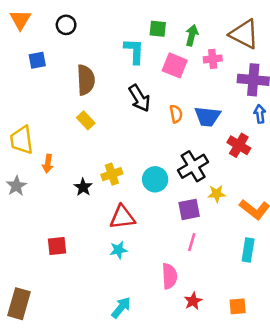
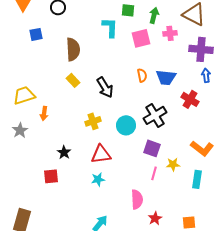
pink square: (175, 65) -> (141, 38), turned -36
black arrow: (139, 98) -> (105, 87), moved
yellow trapezoid: (22, 140) -> (24, 95), turned 80
black star: (83, 187) -> (64, 152), moved
yellow star: (217, 194) -> (173, 164), moved
purple square: (189, 209) -> (152, 148), turned 30

